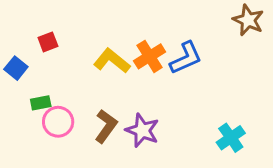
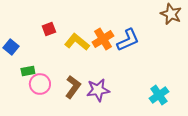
red square: (48, 42) -> (49, 29), moved
purple star: (142, 130) -> (98, 90), turned -30

